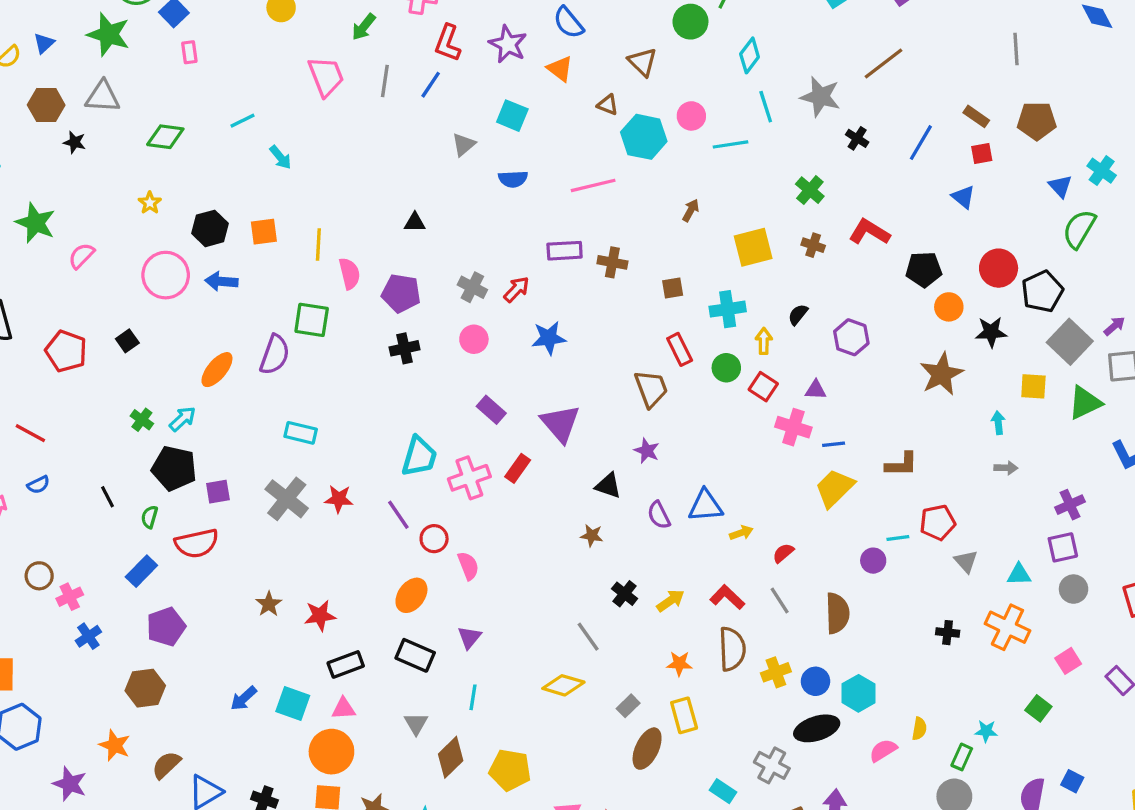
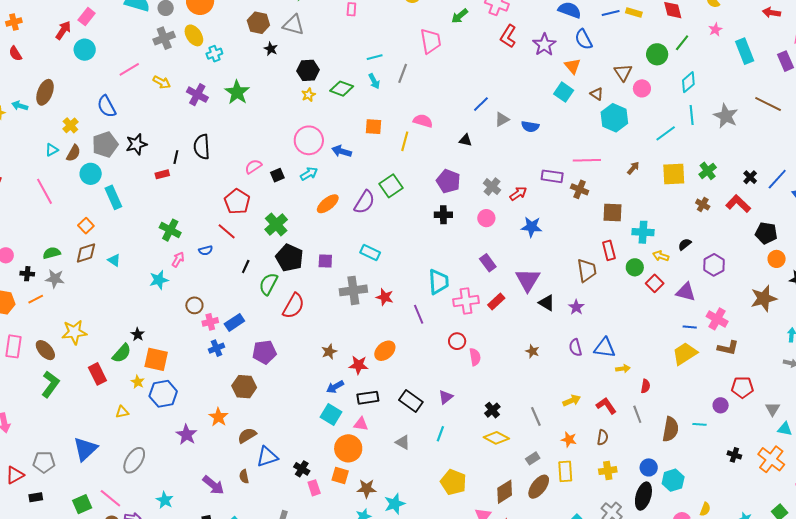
brown line: (883, 64) -> (768, 104), turned 52
gray line: (385, 81) -> (403, 73), moved
blue line: (431, 85) -> (481, 104), moved
cyan square: (512, 116) -> (564, 92), moved
pink circle: (691, 116) -> (642, 88), moved
green diamond: (165, 137) -> (342, 89), moved
black cross: (857, 138) -> (750, 177), moved
blue line: (921, 143) -> (777, 179), moved
cyan line: (731, 144) -> (666, 133), turned -40
gray triangle: (464, 145) -> (502, 119), moved
cyan arrow: (280, 157) -> (374, 81), moved
pink line: (593, 185) -> (587, 160), moved
black hexagon: (210, 228) -> (308, 70), moved
yellow square: (753, 247) -> (674, 174), moved
pink semicircle: (81, 256) -> (253, 167), moved
pink semicircle: (349, 274) -> (423, 121), moved, turned -72
brown square: (673, 288) -> (613, 212), size x1.5
green square: (312, 320) -> (391, 186), turned 35
yellow arrow: (764, 341) -> (661, 256), turned -84
red pentagon: (66, 351) -> (237, 202), moved
purple triangle: (816, 390) -> (686, 292), size x1.5
cyan arrow: (183, 419) -> (309, 174), moved
green cross: (142, 420) -> (276, 224), size x1.6
pink cross: (793, 427) -> (717, 319), moved
red line: (30, 433) -> (227, 231), moved
cyan trapezoid: (419, 457) -> (439, 282), turned -32
black triangle: (608, 486) -> (547, 303), moved
purple square: (218, 492) -> (325, 261), moved
black line: (108, 497) -> (246, 266), turned 40
gray cross: (287, 499) -> (353, 290), turned 32
green semicircle: (149, 517) -> (268, 284), size x1.6
cyan line: (898, 538) -> (699, 424), moved
red circle: (434, 539) -> (457, 341), moved
red semicircle: (197, 543) -> (293, 306), turned -60
red semicircle: (783, 553) -> (646, 386), turned 128
purple circle: (873, 561) -> (721, 405), moved
gray triangle: (966, 561) -> (773, 409), moved
pink semicircle: (468, 566) -> (475, 357), moved
blue rectangle: (141, 571) -> (234, 322), moved
black cross: (625, 594) -> (492, 410), moved
orange ellipse: (411, 595) -> (385, 351), moved
gray line: (588, 637) -> (536, 416), moved
brown semicircle: (732, 649) -> (603, 437), size x0.6
yellow cross: (776, 672) -> (608, 471), moved
blue arrow: (244, 698) -> (335, 387), moved
gray triangle: (416, 724) -> (403, 442), turned -42
black ellipse: (817, 728) -> (643, 496), turned -68
brown diamond: (451, 757) -> (505, 492), moved

